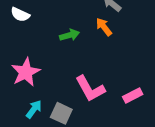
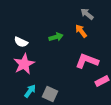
white semicircle: (20, 15) -> (21, 42), moved
pink L-shape: (90, 89) -> (87, 61), moved, turned 140

